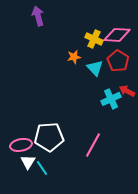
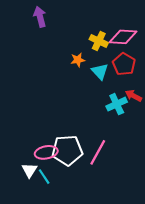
white pentagon: (49, 137) -> (67, 150), moved
pink ellipse: (21, 145) -> (46, 152), moved

